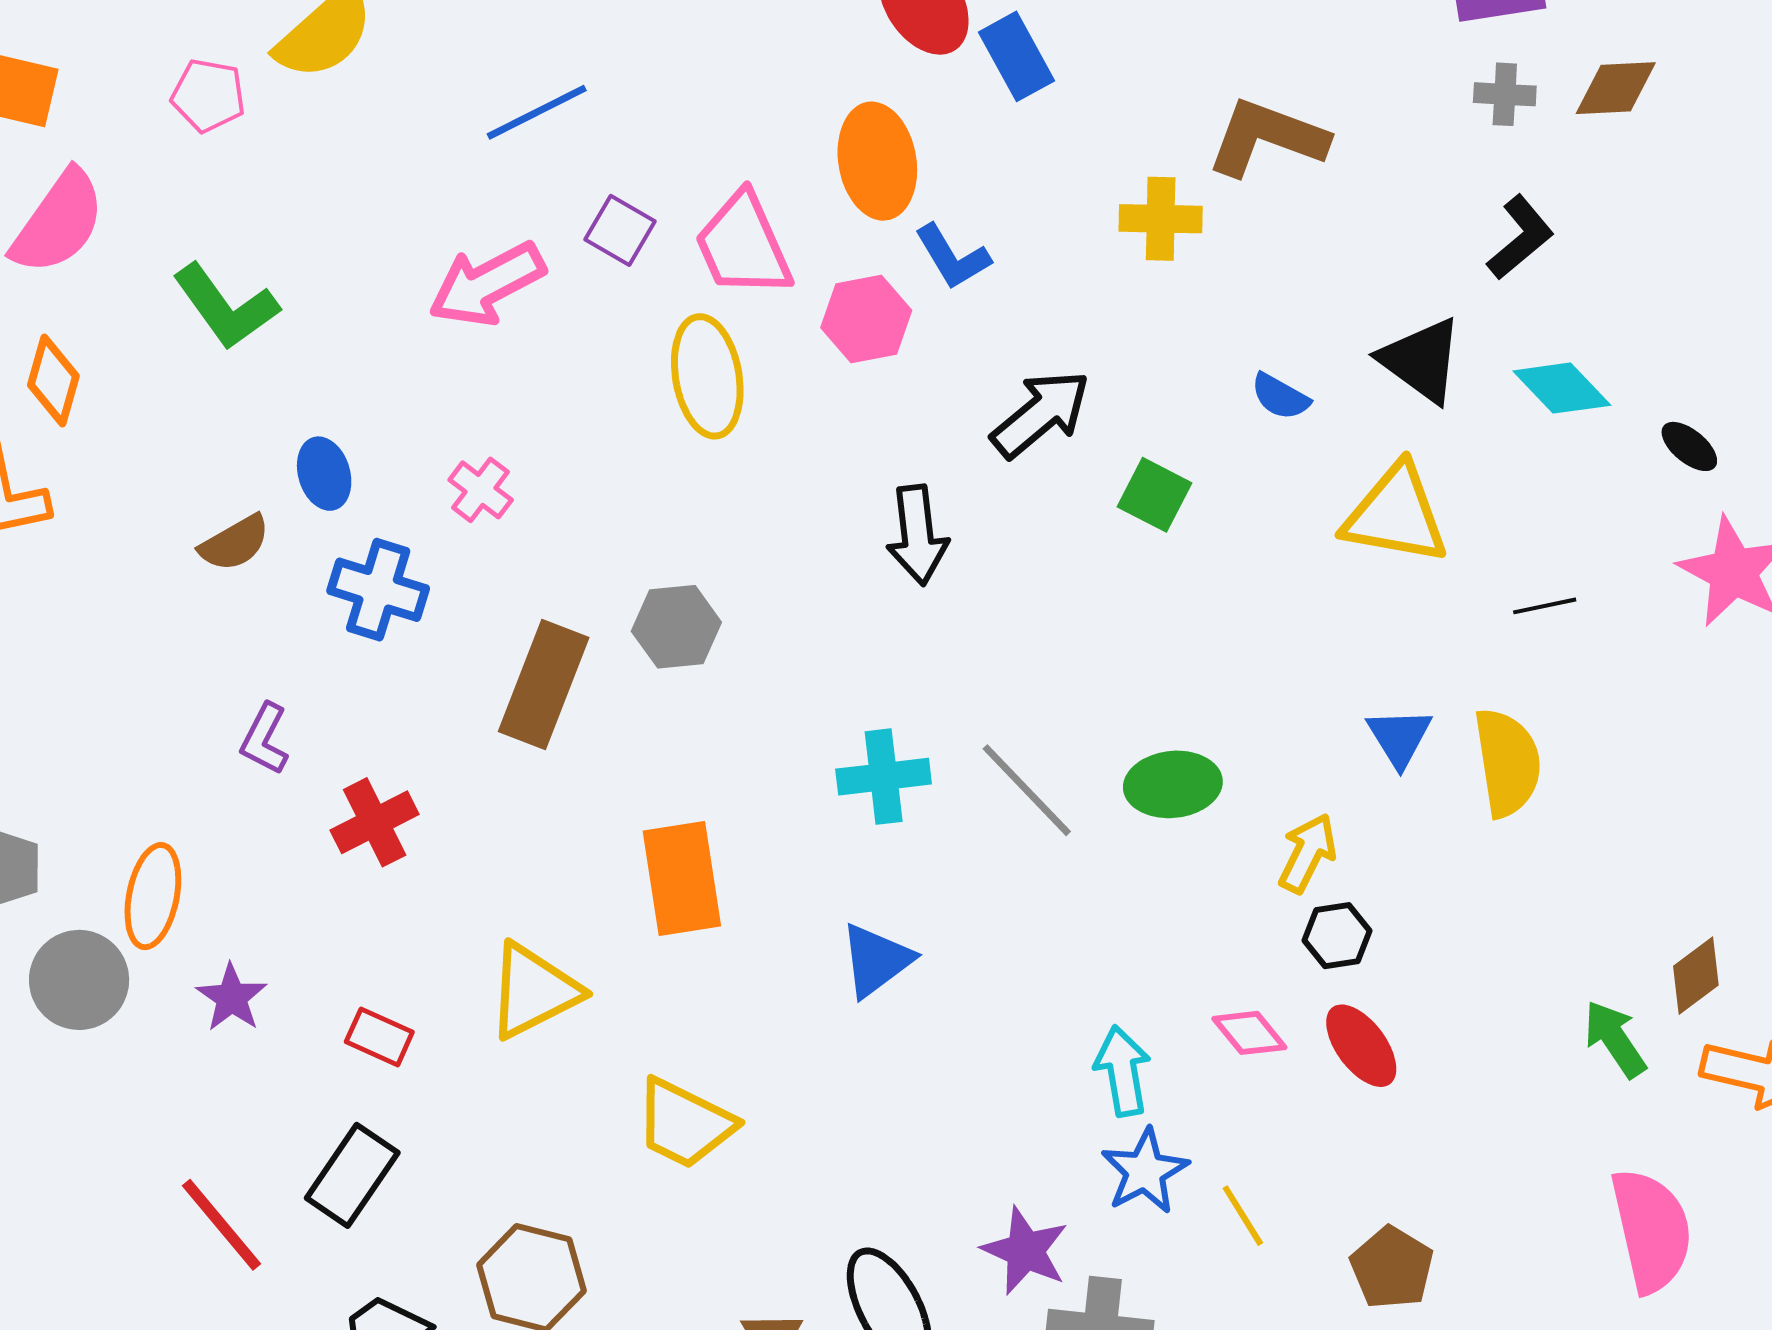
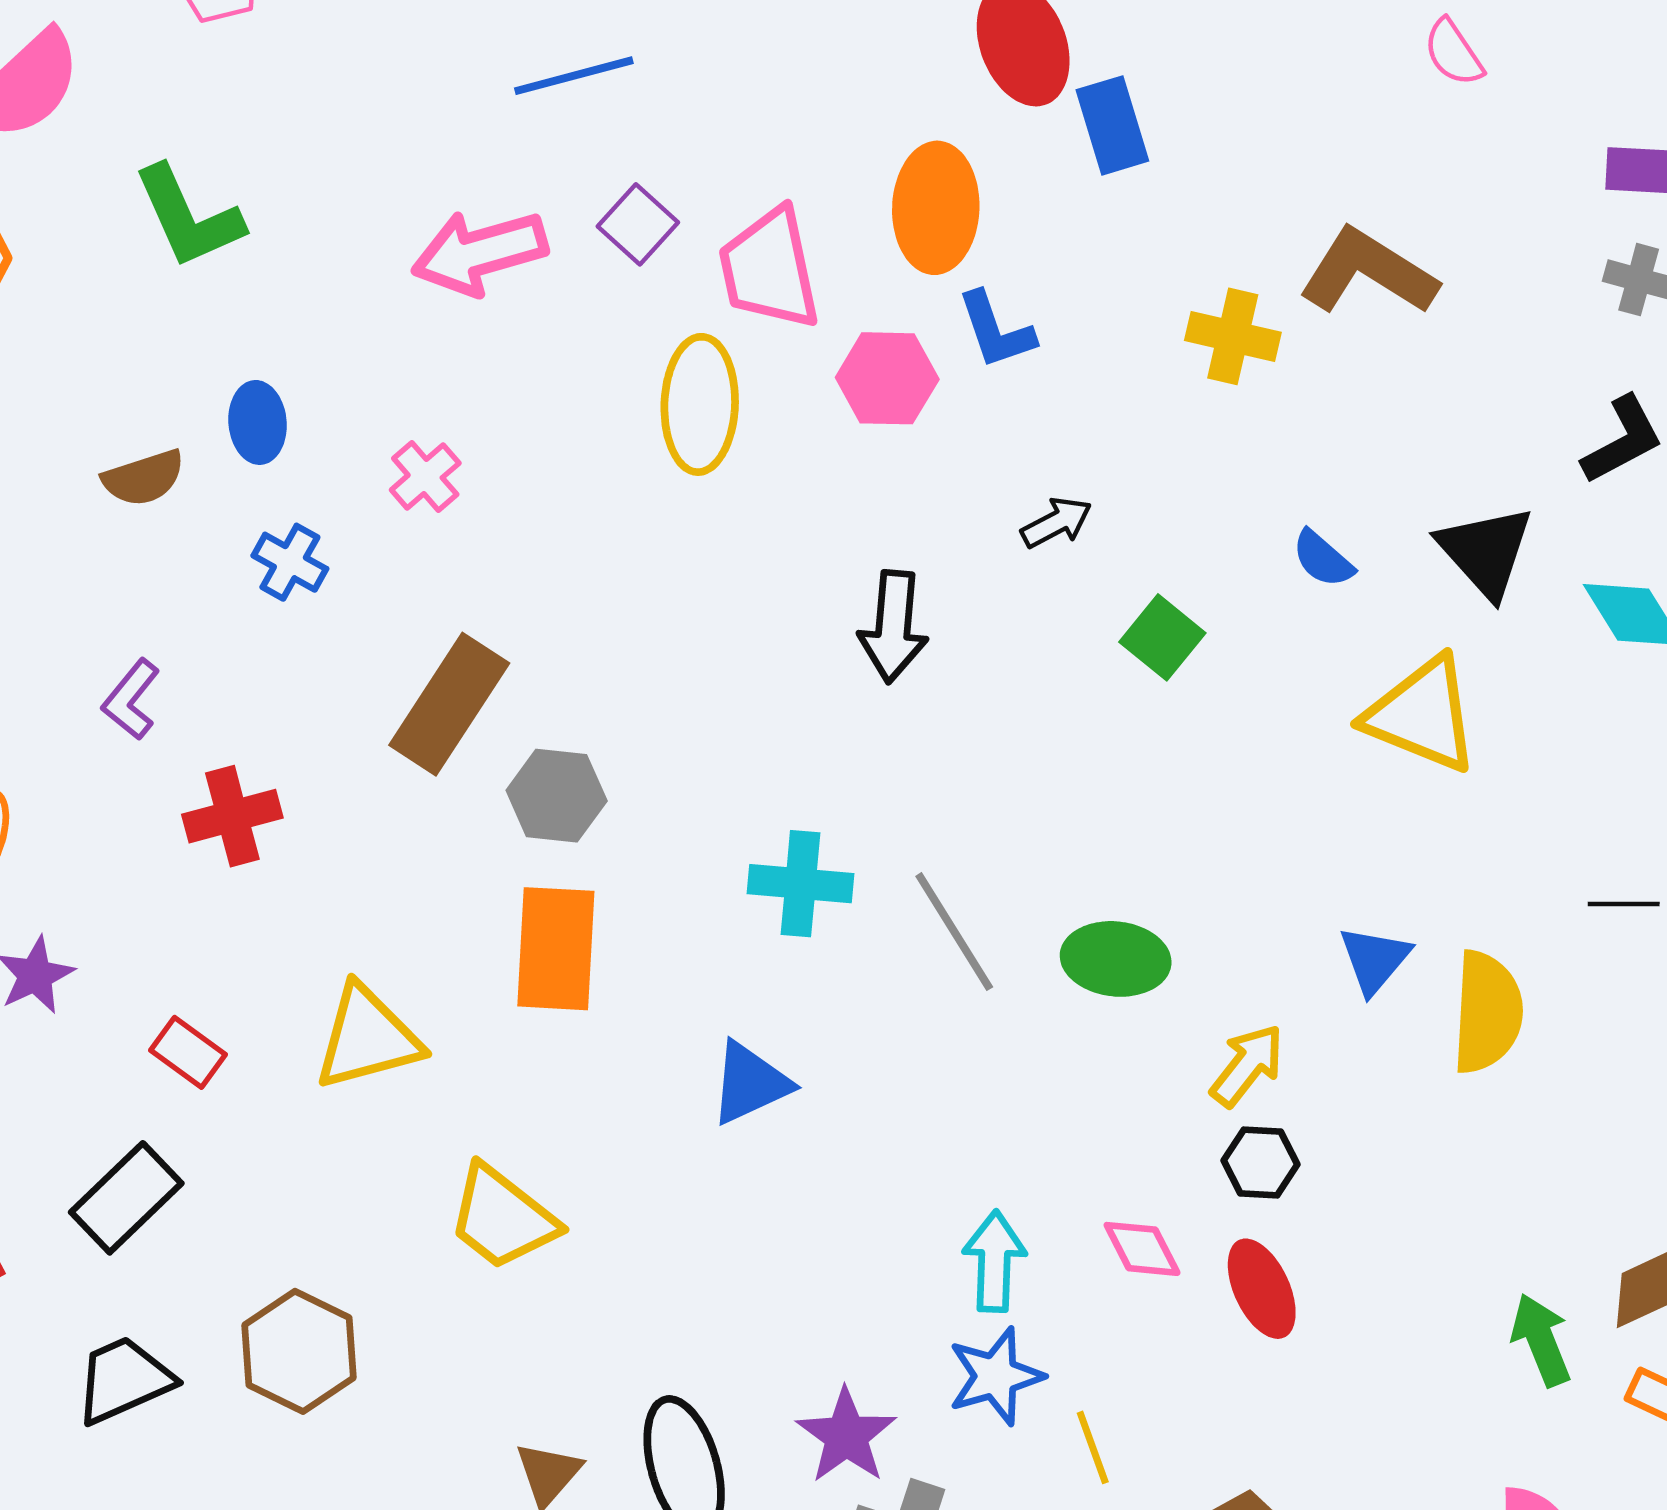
black arrow: (1041, 414) -> (1056, 523), size x0.6
blue cross: (378, 590) -> (290, 562), size x0.7
black line: (1545, 606) -> (1624, 904), moved
gray hexagon: (676, 627) -> (557, 796), moved

